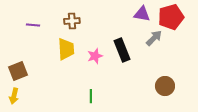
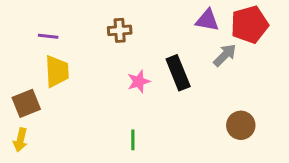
brown cross: (72, 21) -> (120, 30), moved
yellow trapezoid: (66, 49) -> (57, 71), moved

